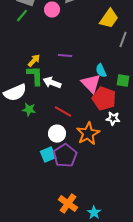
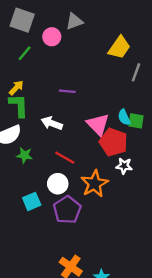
green line: (22, 16) -> (25, 53), moved
yellow arrow: (34, 61) -> (16, 88), moved
cyan semicircle: (101, 71) -> (124, 117), moved
green L-shape: (35, 76) -> (19, 105), moved
cyan square: (48, 155) -> (32, 201), moved

